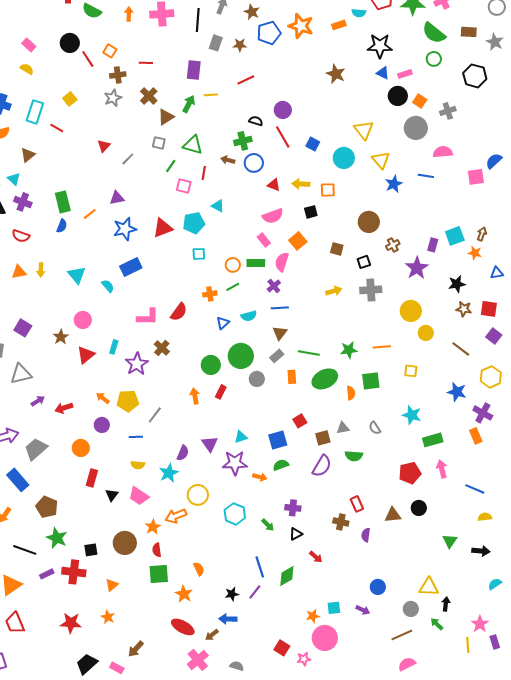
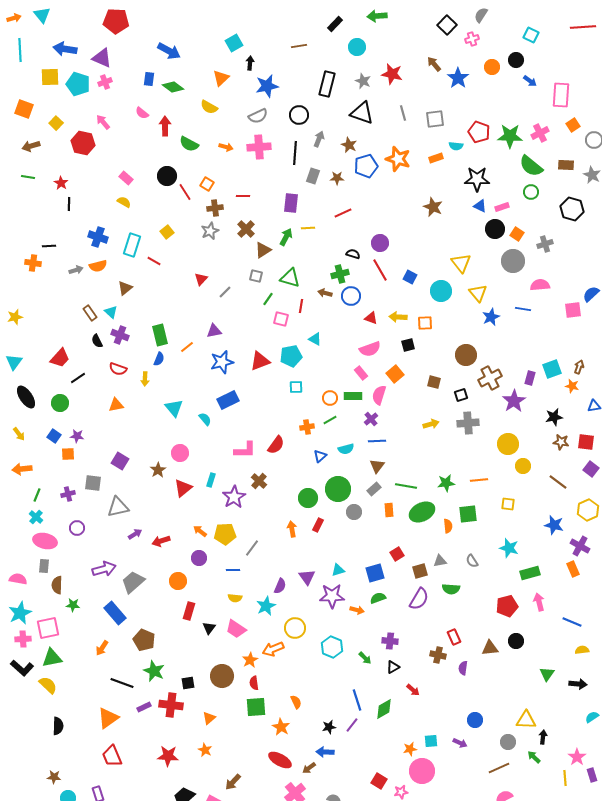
orange arrow: (129, 14) -> (226, 147), turned 104
brown cross: (393, 245) -> (490, 378), size x1.6
yellow arrow: (41, 270) -> (145, 379), moved

